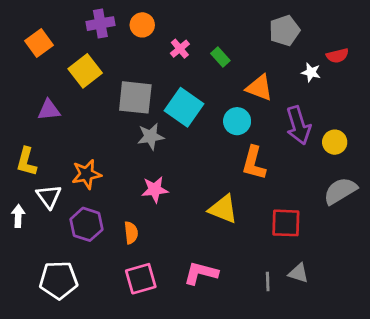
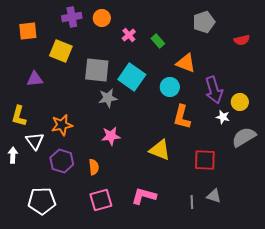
orange square: (39, 43) -> (28, 31), turned 30
yellow square: (85, 71) -> (61, 51), turned -30
white star: (311, 72) -> (223, 117), moved

